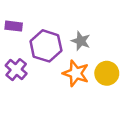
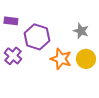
gray star: (81, 41) -> (81, 31), moved

